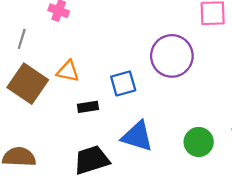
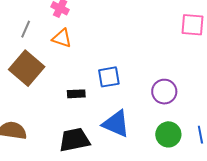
purple circle: (172, 56) -> (164, 92), moved, size x0.7
orange triangle: (68, 71) -> (62, 38), moved

